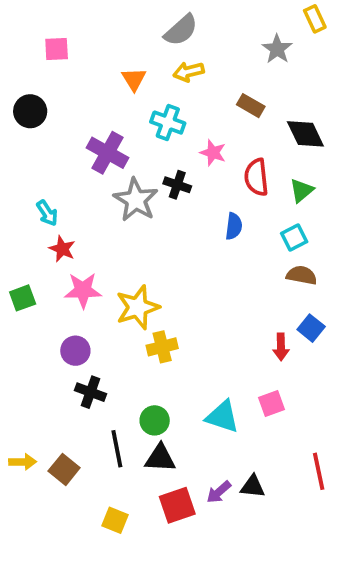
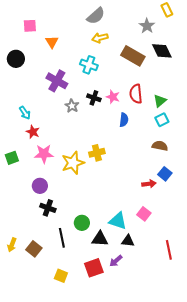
orange triangle: (134, 79) -> (52, 42), moved
brown rectangle: (251, 106) -> (133, 56), size x1.6
black diamond: (305, 134) -> (162, 51), moved
pink star: (213, 153) -> (113, 97), moved
gray star: (136, 200) -> (72, 106), size x0.6
cyan square: (294, 238) -> (162, 120), moved
yellow cross: (162, 347) -> (97, 153), moved
red arrow: (281, 347) -> (149, 184), turned -96
pink square: (271, 403) -> (144, 214), turned -32
black triangle: (160, 458) -> (100, 239), moved
yellow arrow: (23, 462) -> (12, 245), turned 112
black triangle: (253, 486) -> (128, 241), moved

